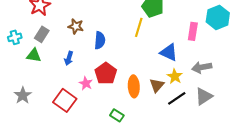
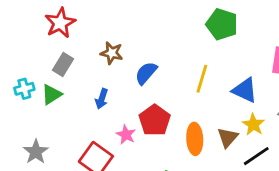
yellow line: (139, 27) -> (202, 79), moved
cyan cross: (15, 37) -> (24, 89), moved
blue semicircle: (100, 40) -> (146, 73), turned -144
green triangle: (34, 55) -> (52, 94), turned -42

